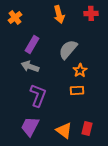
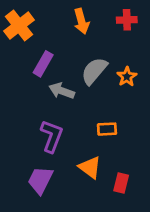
orange cross: (15, 17) -> (19, 26), size x1.5
gray arrow: (30, 66) -> (62, 91), moved
orange star: (80, 70) -> (127, 77), moved
orange triangle: (64, 130) -> (90, 167), moved

